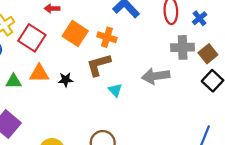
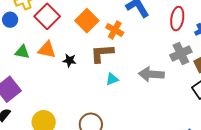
gray cross: (183, 47) -> (181, 54), turned -35
cyan triangle: (115, 90) -> (112, 79), turned 40

